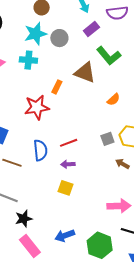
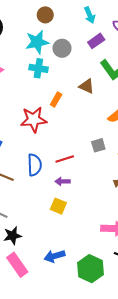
cyan cross: (28, 60) -> (38, 68), moved
brown triangle: (85, 73) -> (87, 86), size x0.7
gray square: (107, 139) -> (98, 145), moved

